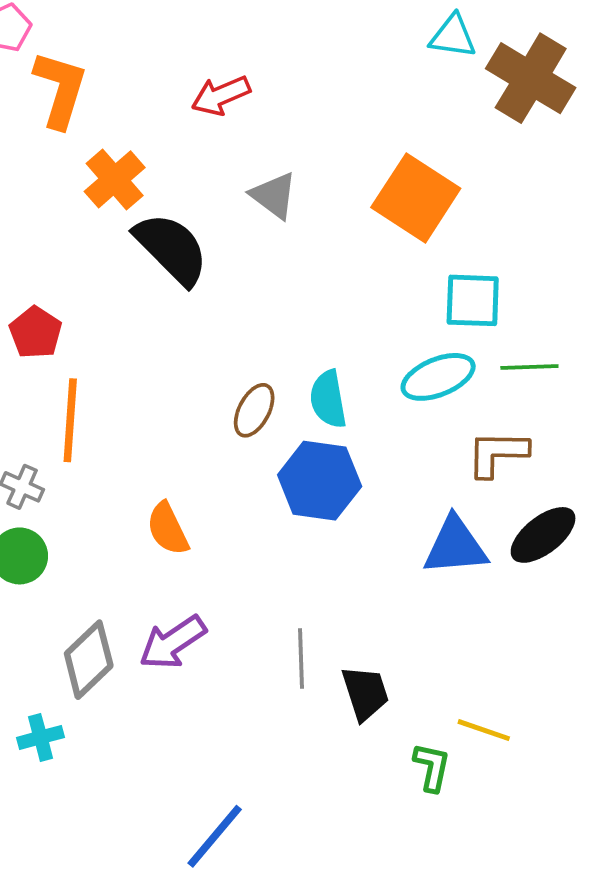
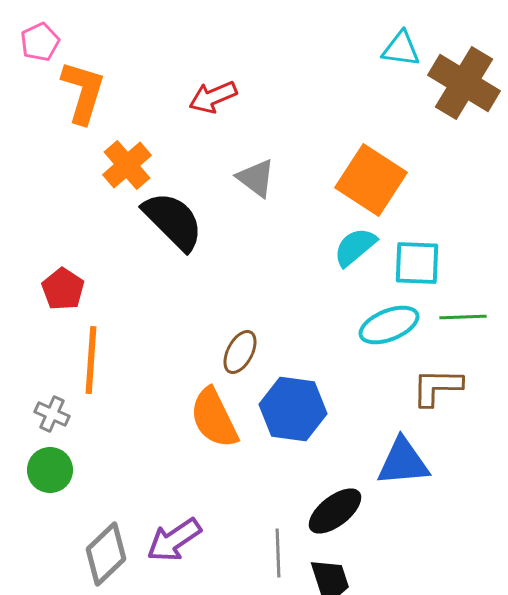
cyan semicircle: (328, 399) -> (355, 247), moved, turned 60
orange semicircle: (168, 529) -> (214, 418), moved, size x1.4
black ellipse: (543, 535) -> (335, 511), moved

